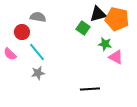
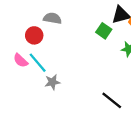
cyan line: (37, 52) -> (38, 63), moved
black line: (90, 89) -> (112, 100), turned 42

